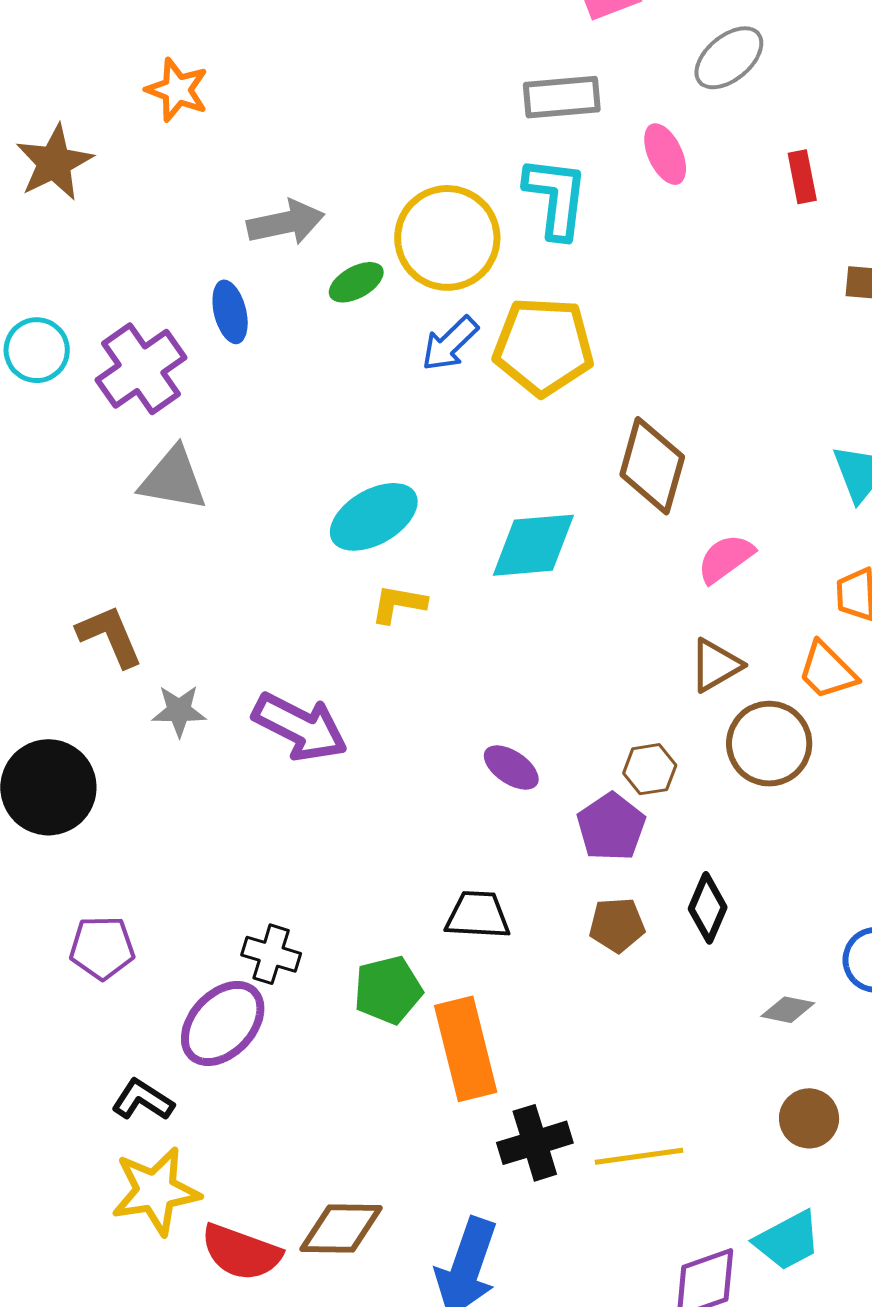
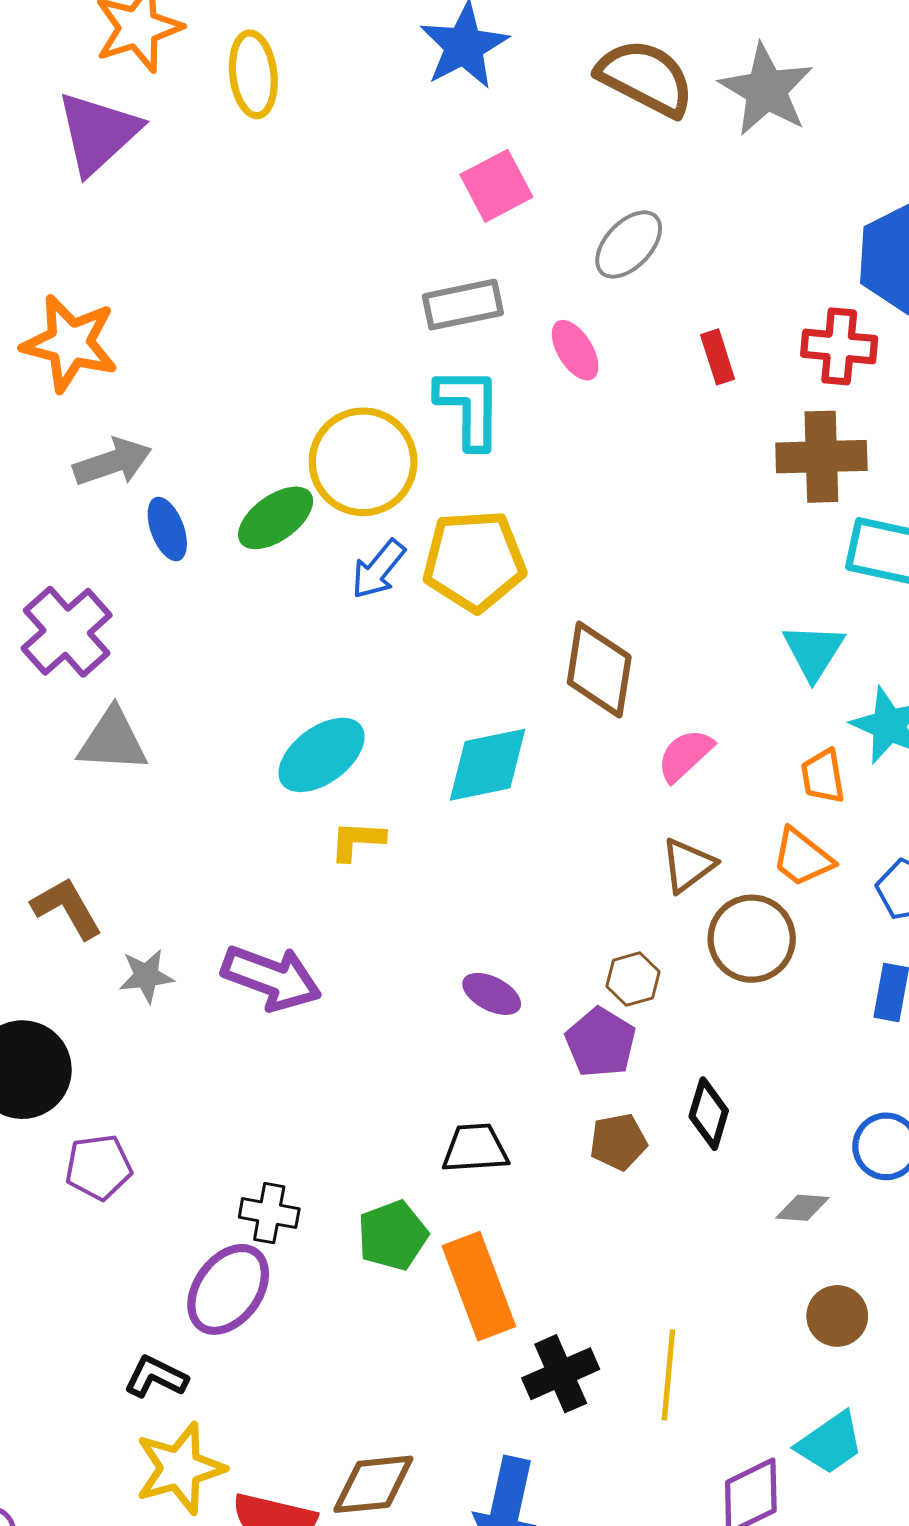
orange star: (177, 90) -> (70, 343), size x1.5
gray arrow: (286, 223) -> (112, 462), moved
green ellipse: (356, 282) -> (276, 518), size x1.4
blue ellipse: (230, 312) -> (167, 529), moved
purple pentagon: (102, 948) -> (99, 1167), moved
yellow line: (639, 1156) -> (668, 1375), turned -70

